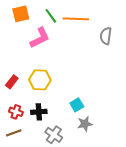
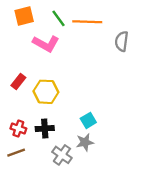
pink L-shape: (40, 38) -> (46, 44), turned 55
red rectangle: (12, 82) -> (18, 81), moved
gray star: (85, 124) -> (85, 142), moved

